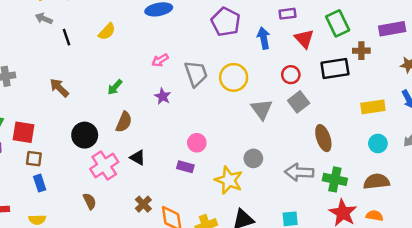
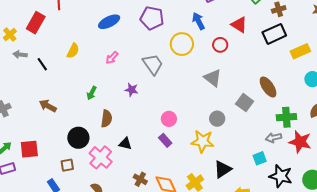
purple pentagon: (226, 22) -> (152, 18), moved
red triangle: (304, 39) -> (239, 25), moved
pink arrow: (160, 60) -> (112, 58), moved
black rectangle: (335, 68) -> (274, 34), moved
red circle: (291, 75) -> (220, 45), moved
yellow circle: (234, 77) -> (182, 44), moved
gray square: (299, 102) -> (245, 103), moved
brown square: (34, 159) -> (67, 165), moved
purple rectangle: (185, 167) -> (165, 140), turned 48
gray arrow: (299, 172) -> (274, 138), moved, size x0.7

